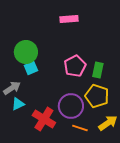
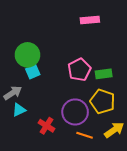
pink rectangle: (69, 19) -> (90, 20), moved
green rectangle: (98, 70) -> (104, 74), turned 70
red cross: (44, 119) -> (47, 126), size x0.7

